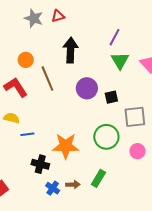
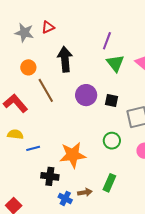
orange circle: (26, 60) -> (28, 67), moved
black square: (111, 97) -> (111, 101), turned 32
green circle: (106, 137) -> (112, 141), size x0.7

